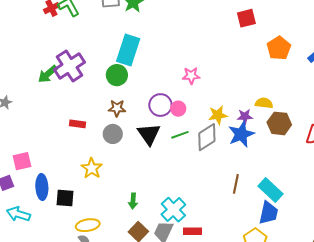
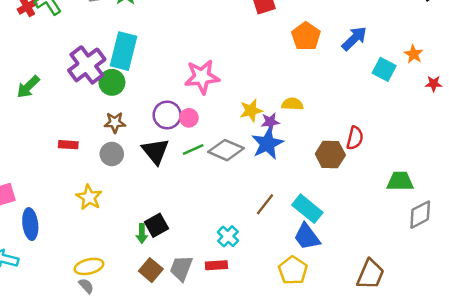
purple cross: (70, 66) -> (87, 65), moved
pink star: (191, 76) -> (202, 77), size x1.6
yellow star: (218, 115) -> (251, 111), moved
brown hexagon: (279, 123) -> (330, 155), moved
gray diamond: (207, 137) -> (226, 150), turned 60
brown line: (236, 184) -> (265, 204), turned 30
black square: (65, 198) -> (157, 225), moved, turned -30
cyan cross: (173, 210) -> (228, 236), moved, size x0.7
blue trapezoid: (268, 213) -> (307, 237), turned 135

